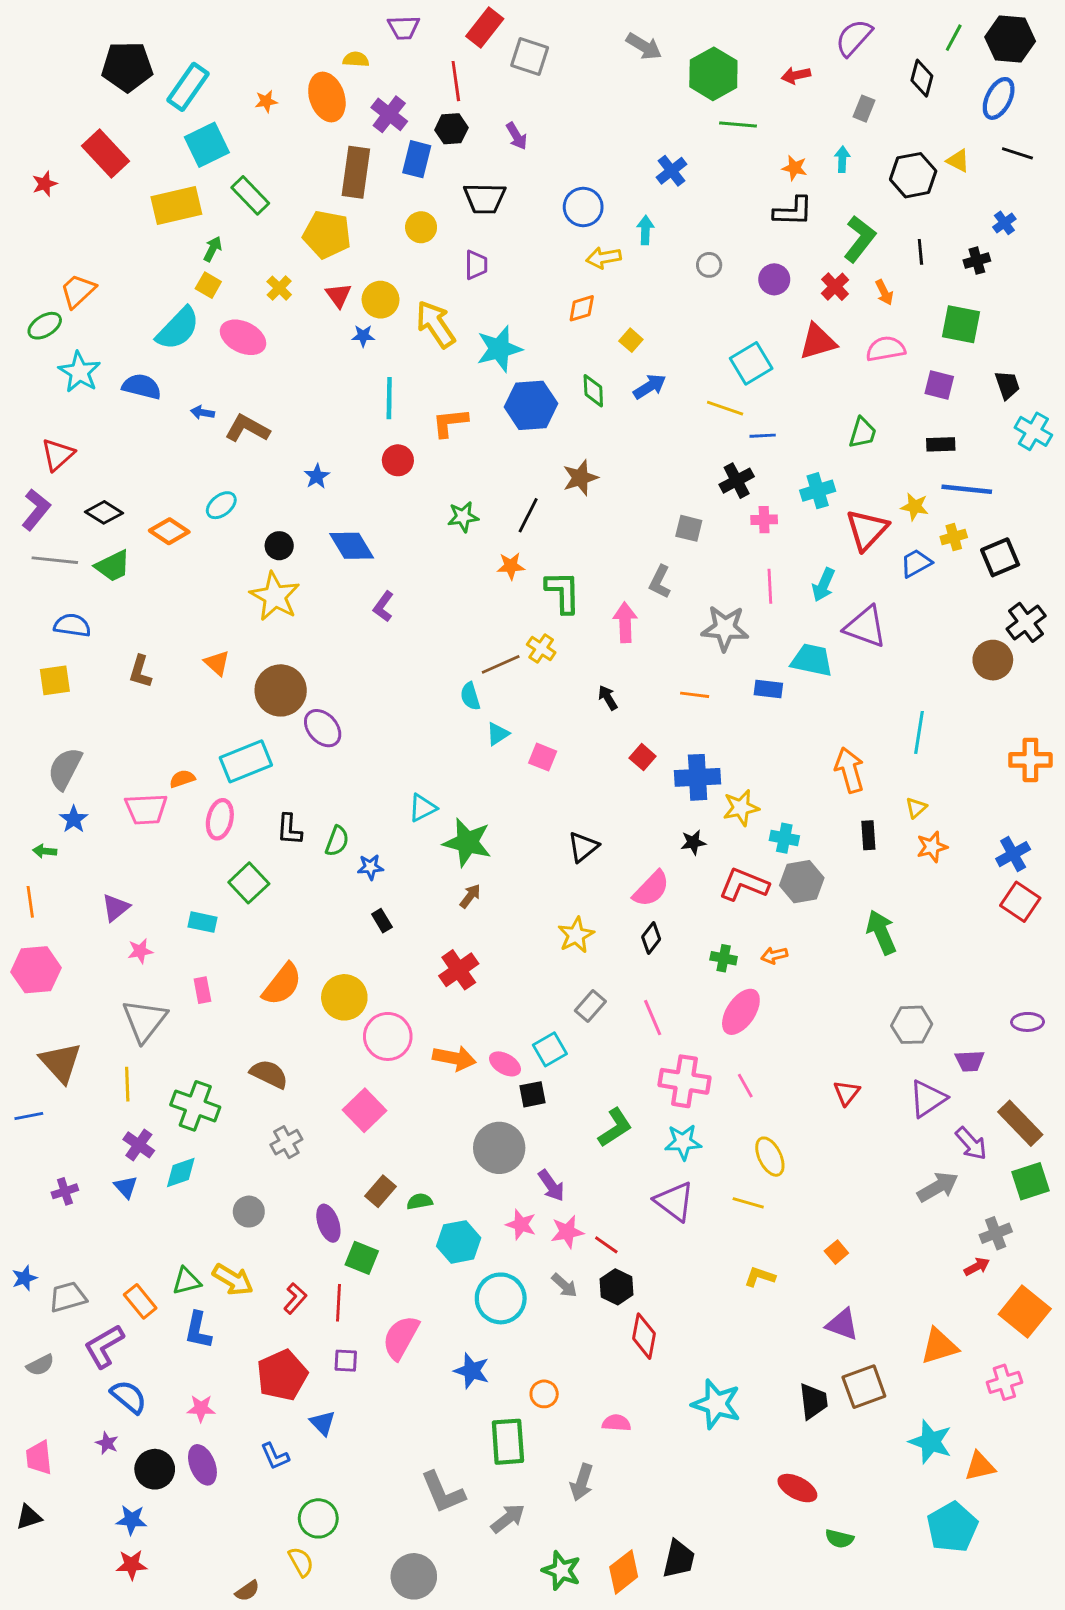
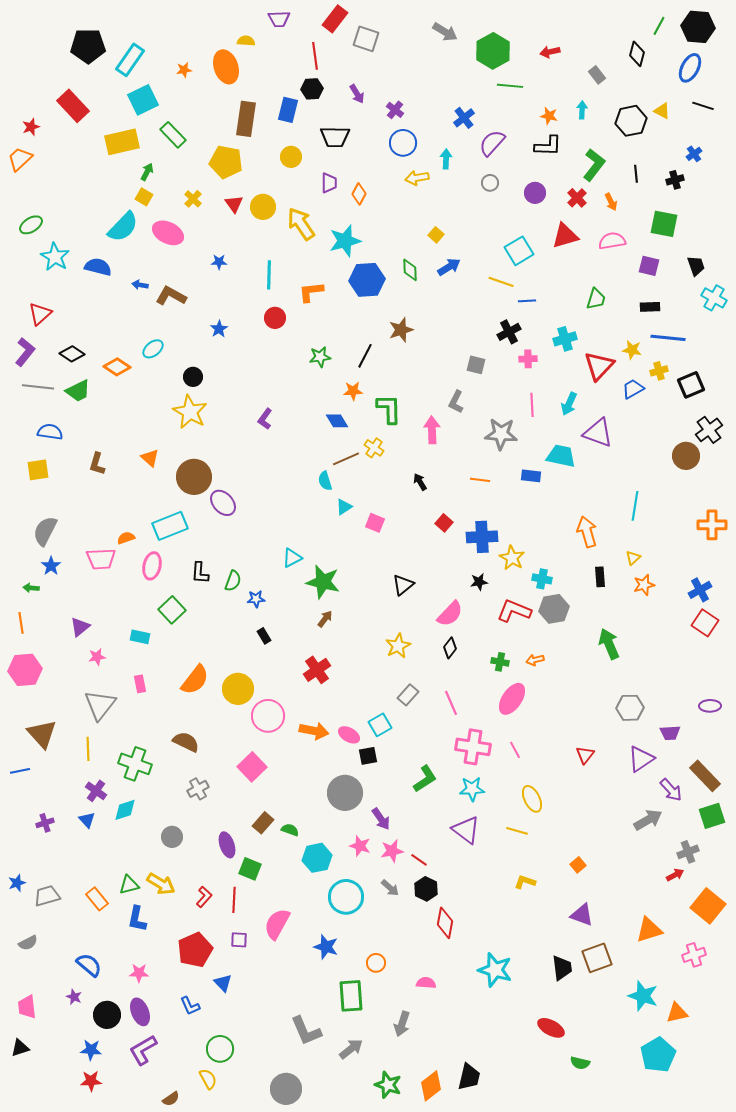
purple semicircle: (854, 38) -> (492, 143), moved
gray rectangle: (864, 109) -> (597, 75), turned -60
purple cross: (389, 114) -> (395, 110), moved, size x0.7
orange trapezoid: (78, 291) -> (20, 159), moved
orange diamond: (582, 308) -> (359, 194), moved, turned -45
blue star: (363, 336) -> (219, 262), moved
blue diamond: (352, 546) -> (337, 421), moved, size x0.7
yellow star: (741, 808) -> (512, 558), turned -30
green semicircle: (420, 1201) -> (290, 830), turned 30
purple L-shape: (104, 1346) -> (143, 1050), moved

